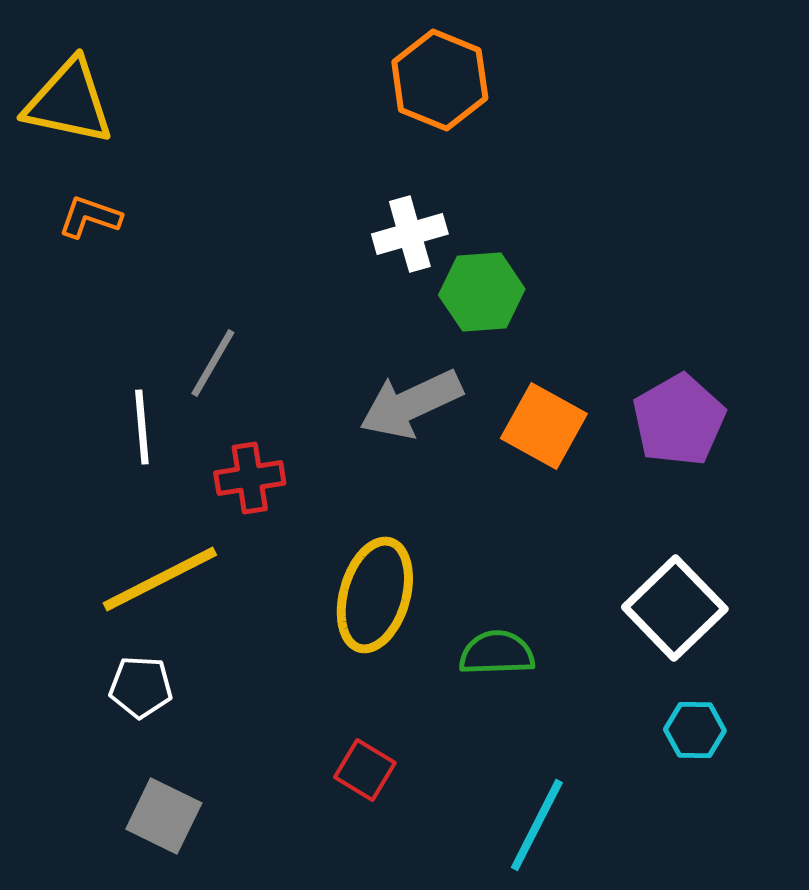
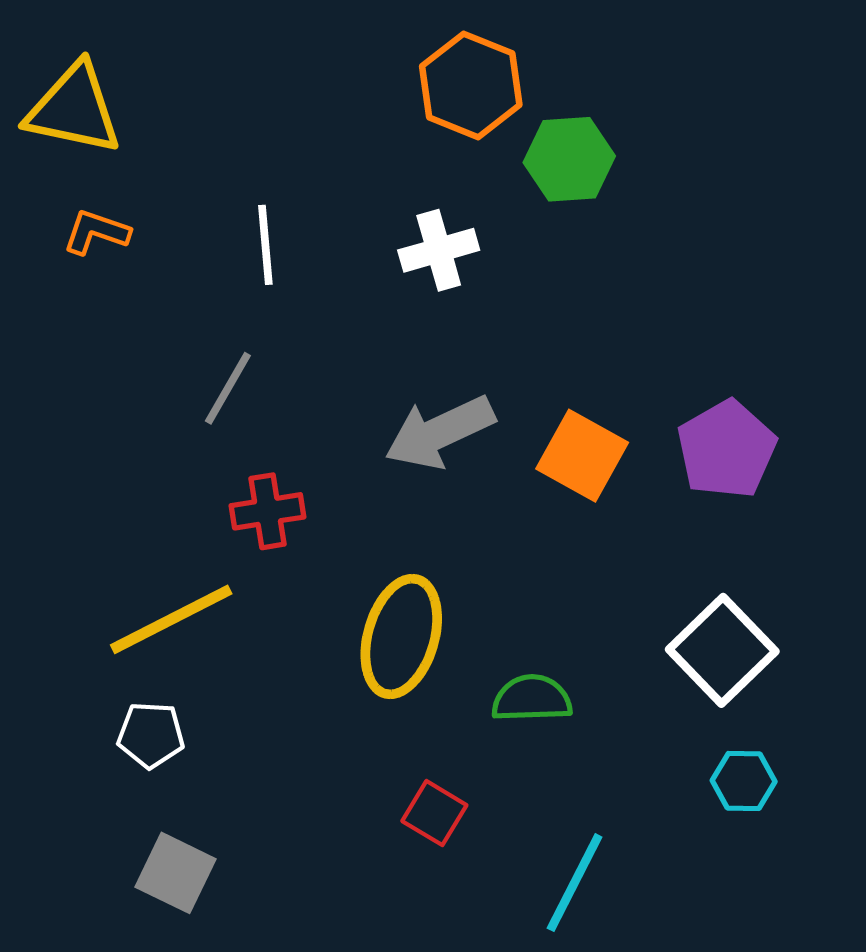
green hexagon: (482, 292) -> (569, 159), moved
white line: (142, 427) -> (265, 245), moved
red square: (365, 770) -> (434, 813), moved

